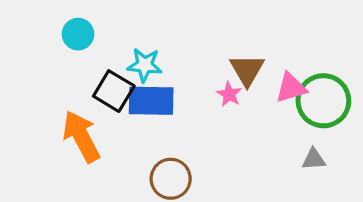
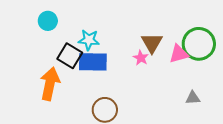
green circle: (323, 101) -> (199, 44), moved
orange arrow: (81, 137) -> (50, 84), turned 40

